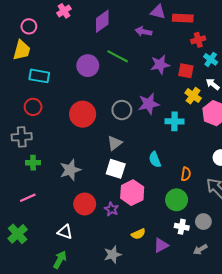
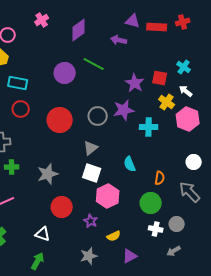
red cross: (198, 40) -> (183, 22), moved
purple star: (160, 65) -> (135, 83), moved, turned -30
red circle: (33, 107) -> (21, 109), moved
purple star: (112, 209) -> (91, 221), moved
purple triangle: (161, 245) -> (130, 256), moved

